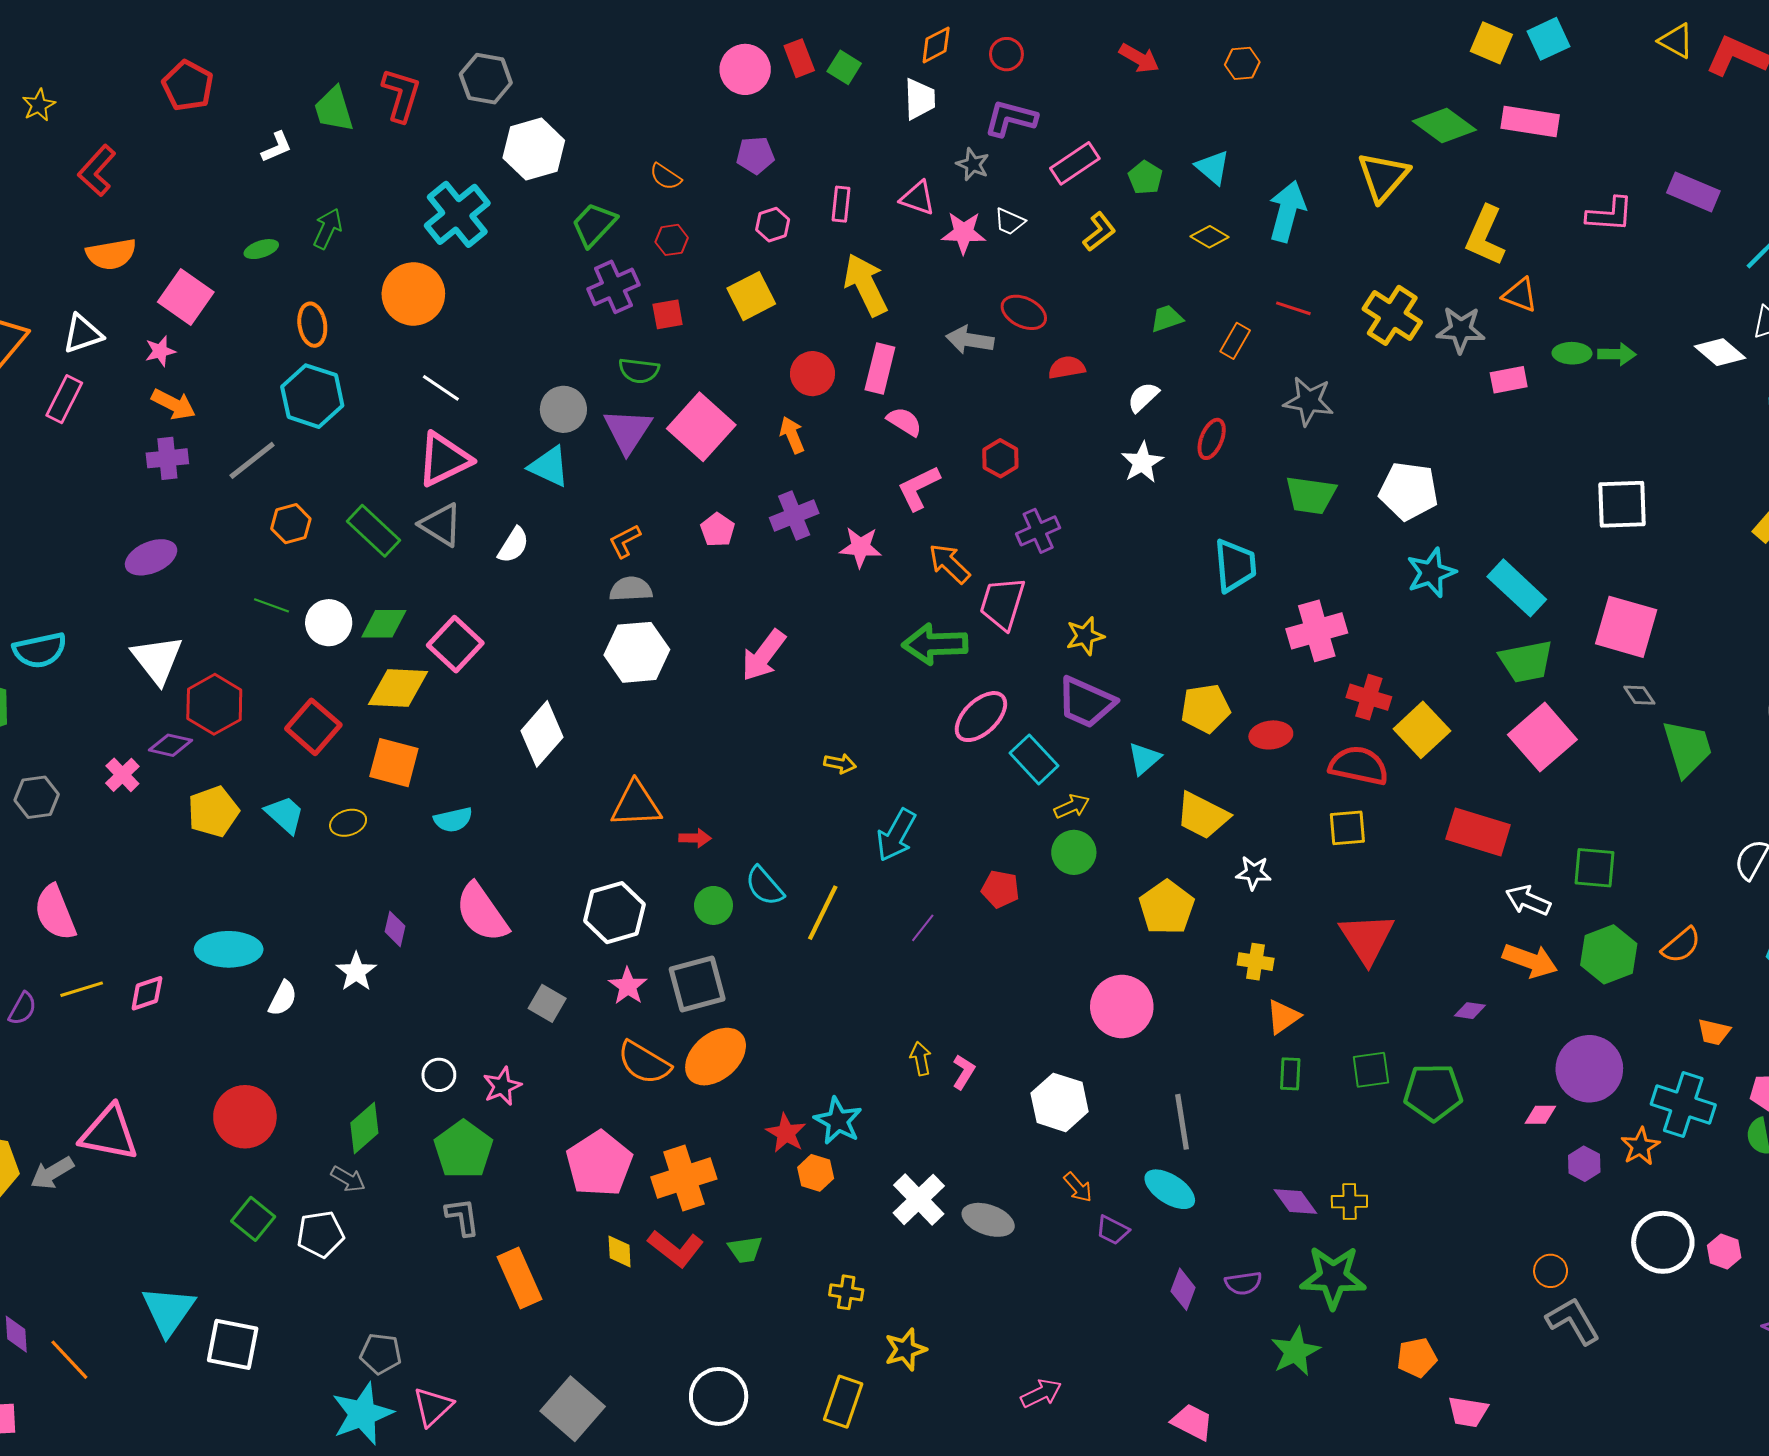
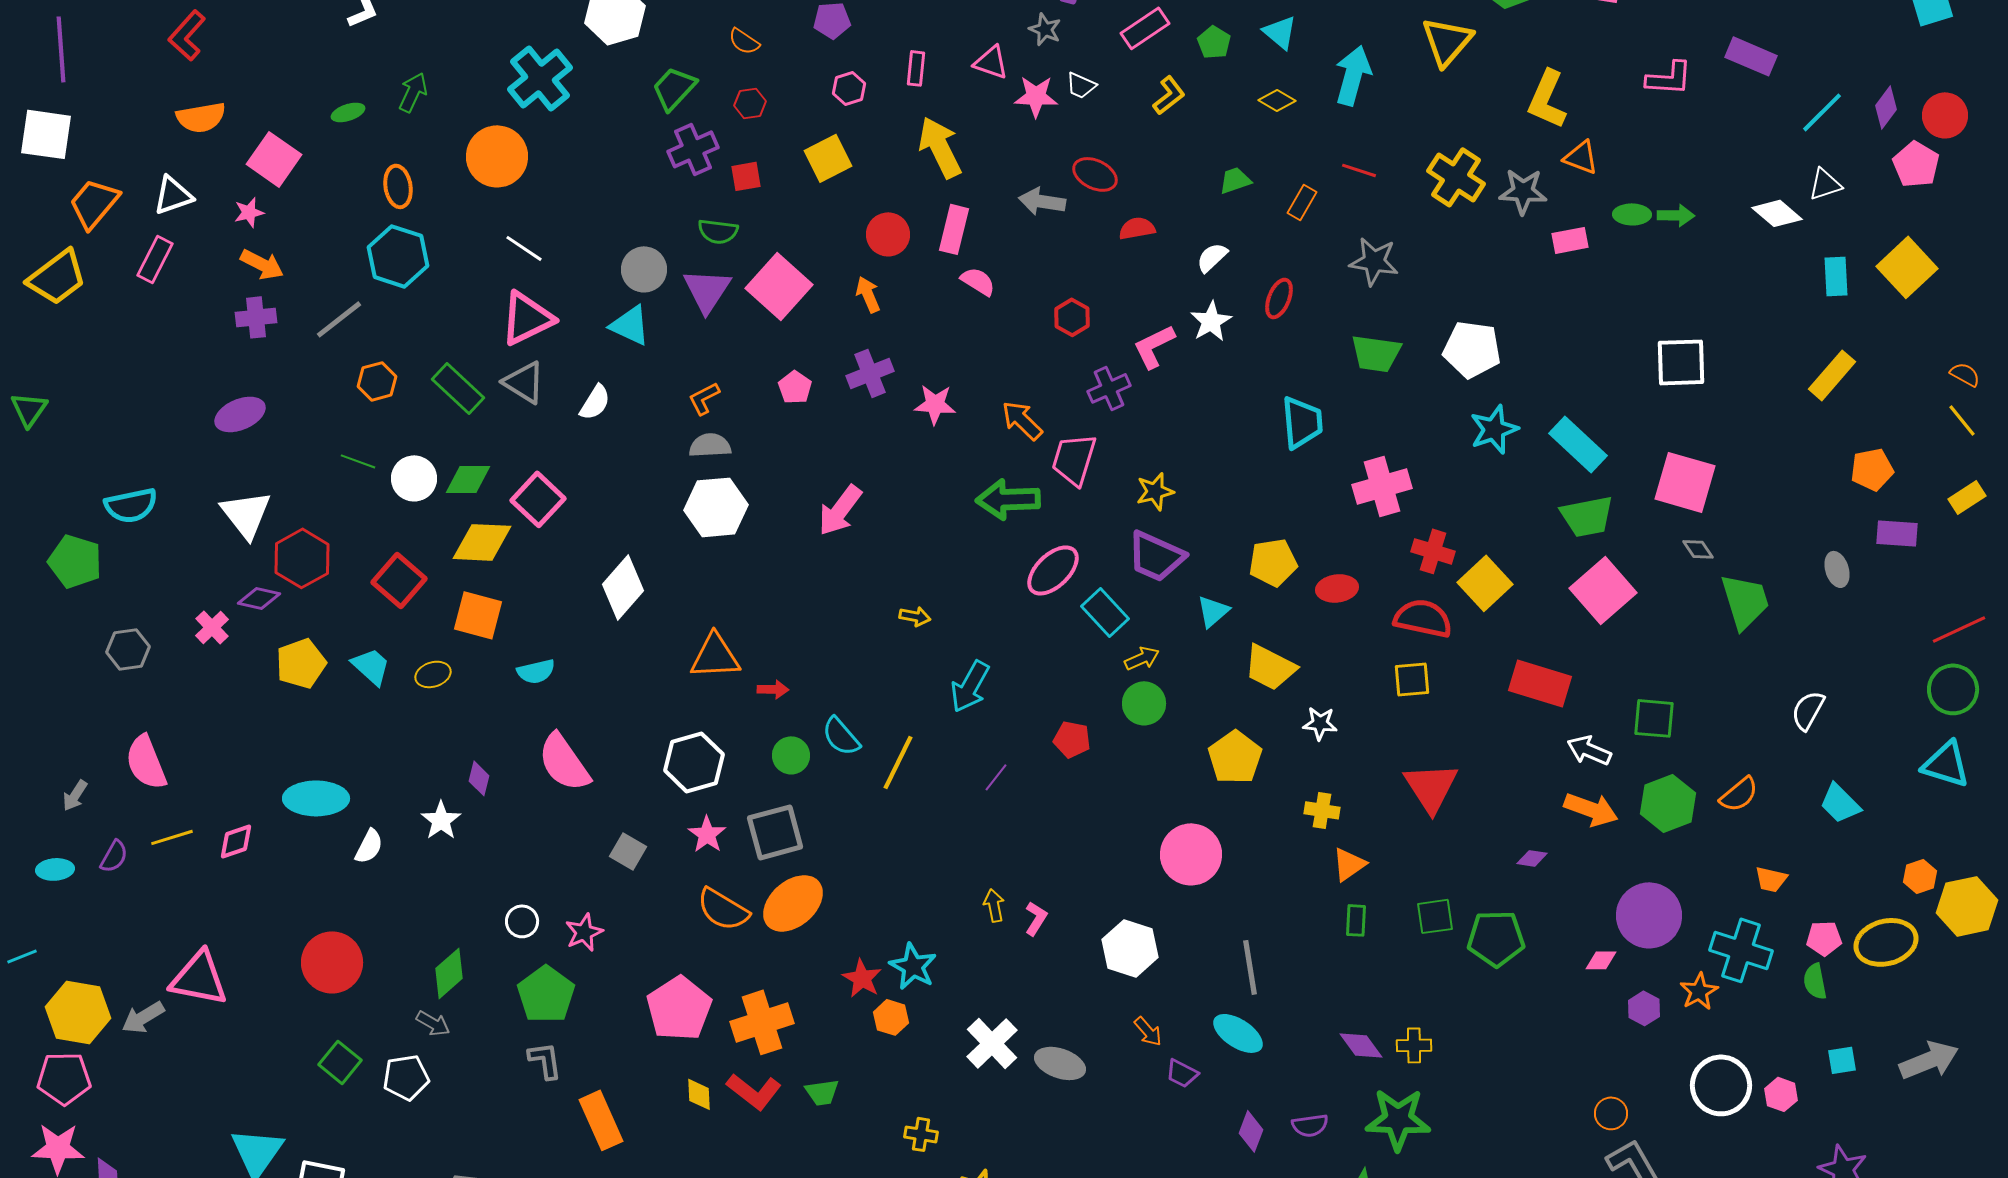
pink L-shape: (919, 488) -> (1154, 346), moved

